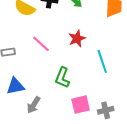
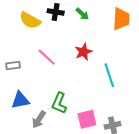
green L-shape: (62, 78) -> (59, 103), moved

